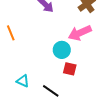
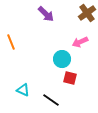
pink arrow: (80, 33) -> (80, 42), size x0.7

